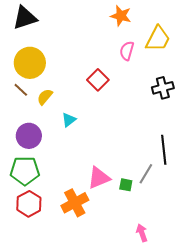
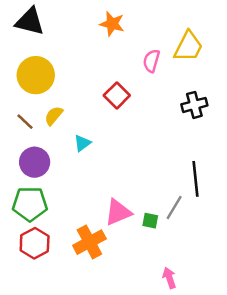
orange star: (121, 16) -> (112, 24), moved
black triangle: (25, 18) -> (30, 21), turned 32
brown line: (21, 90) -> (25, 122), moved

